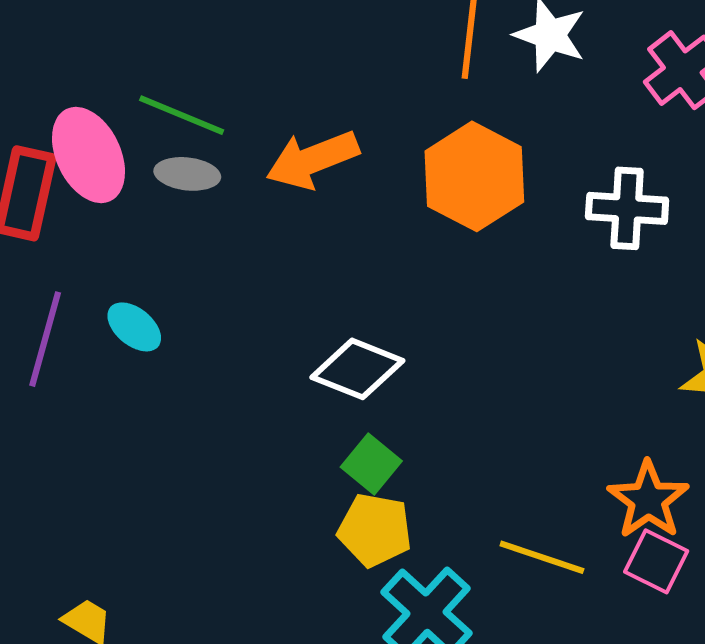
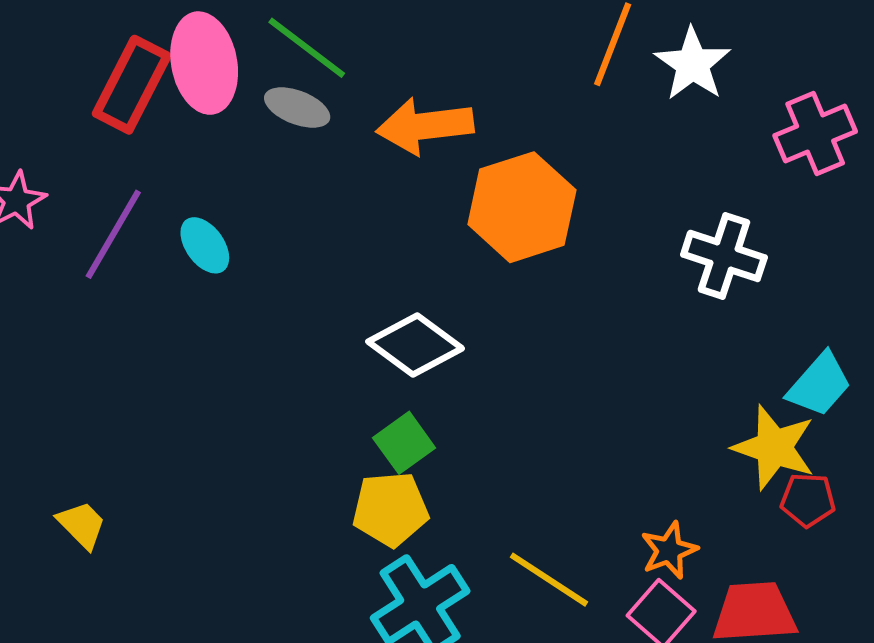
orange hexagon: (474, 176) -> (522, 207), moved
orange star: (648, 500) -> (669, 550), size x0.7
yellow pentagon: (375, 530) -> (390, 509), turned -30

